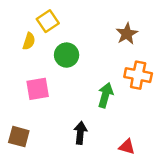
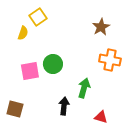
green circle: (67, 55) -> (53, 64), moved
green arrow: (105, 95) -> (84, 88), moved

